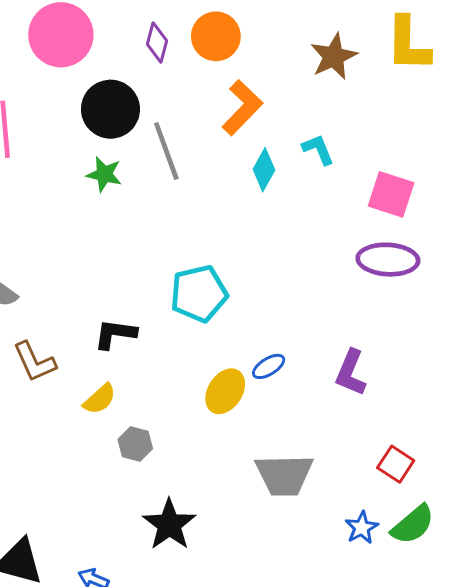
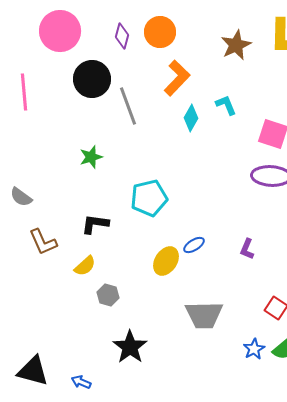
green star: (104, 174) -> (91, 157), moved, turned -30
purple L-shape: (351, 373) -> (247, 249), size x0.7

